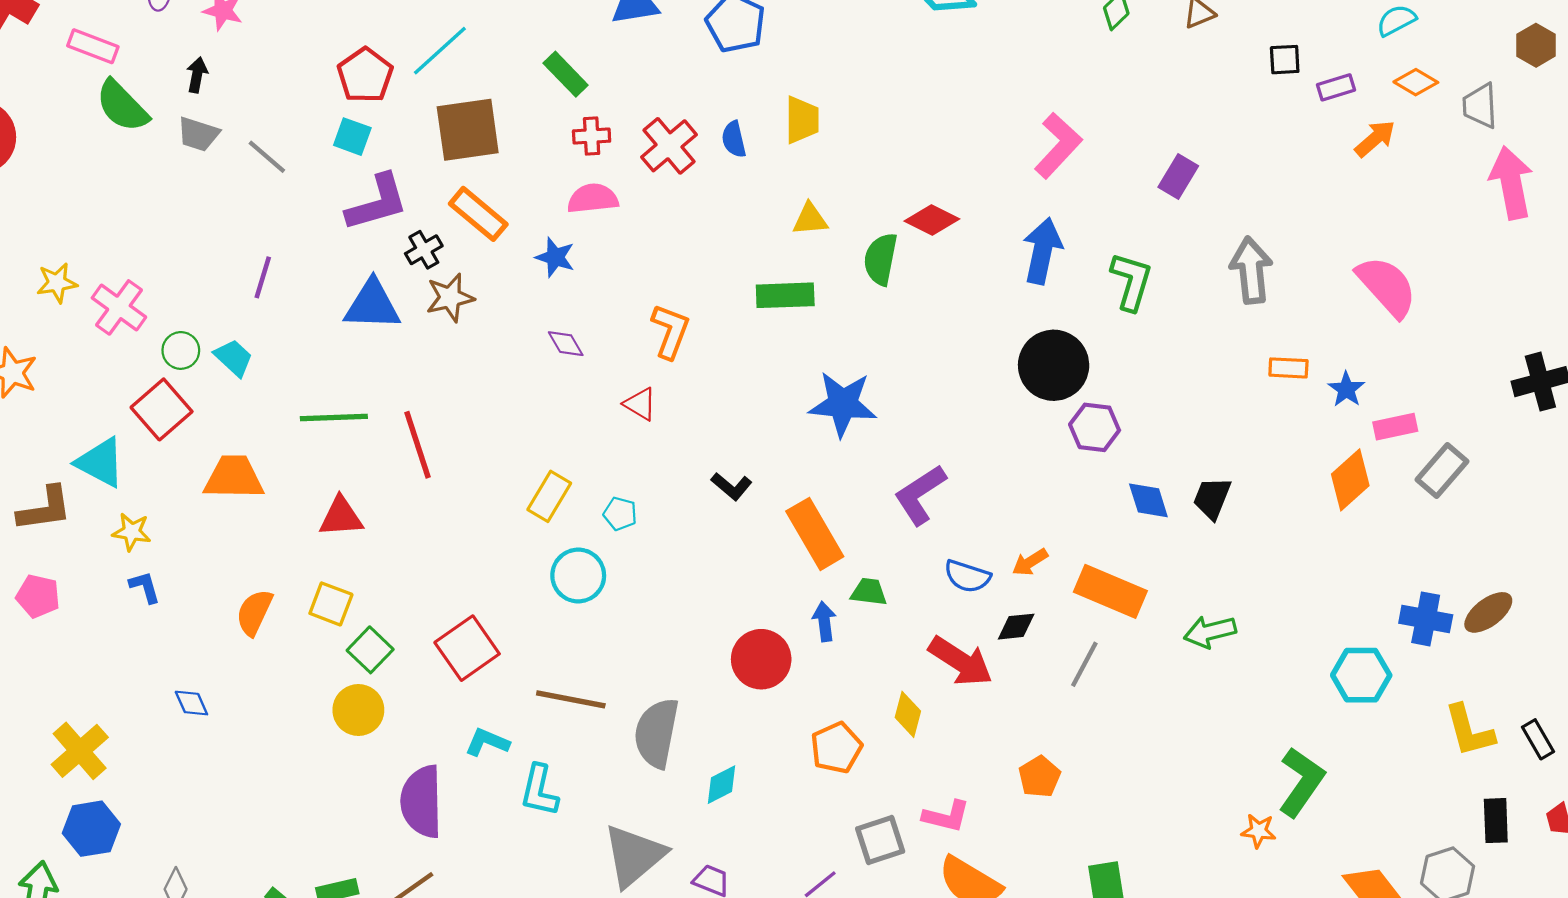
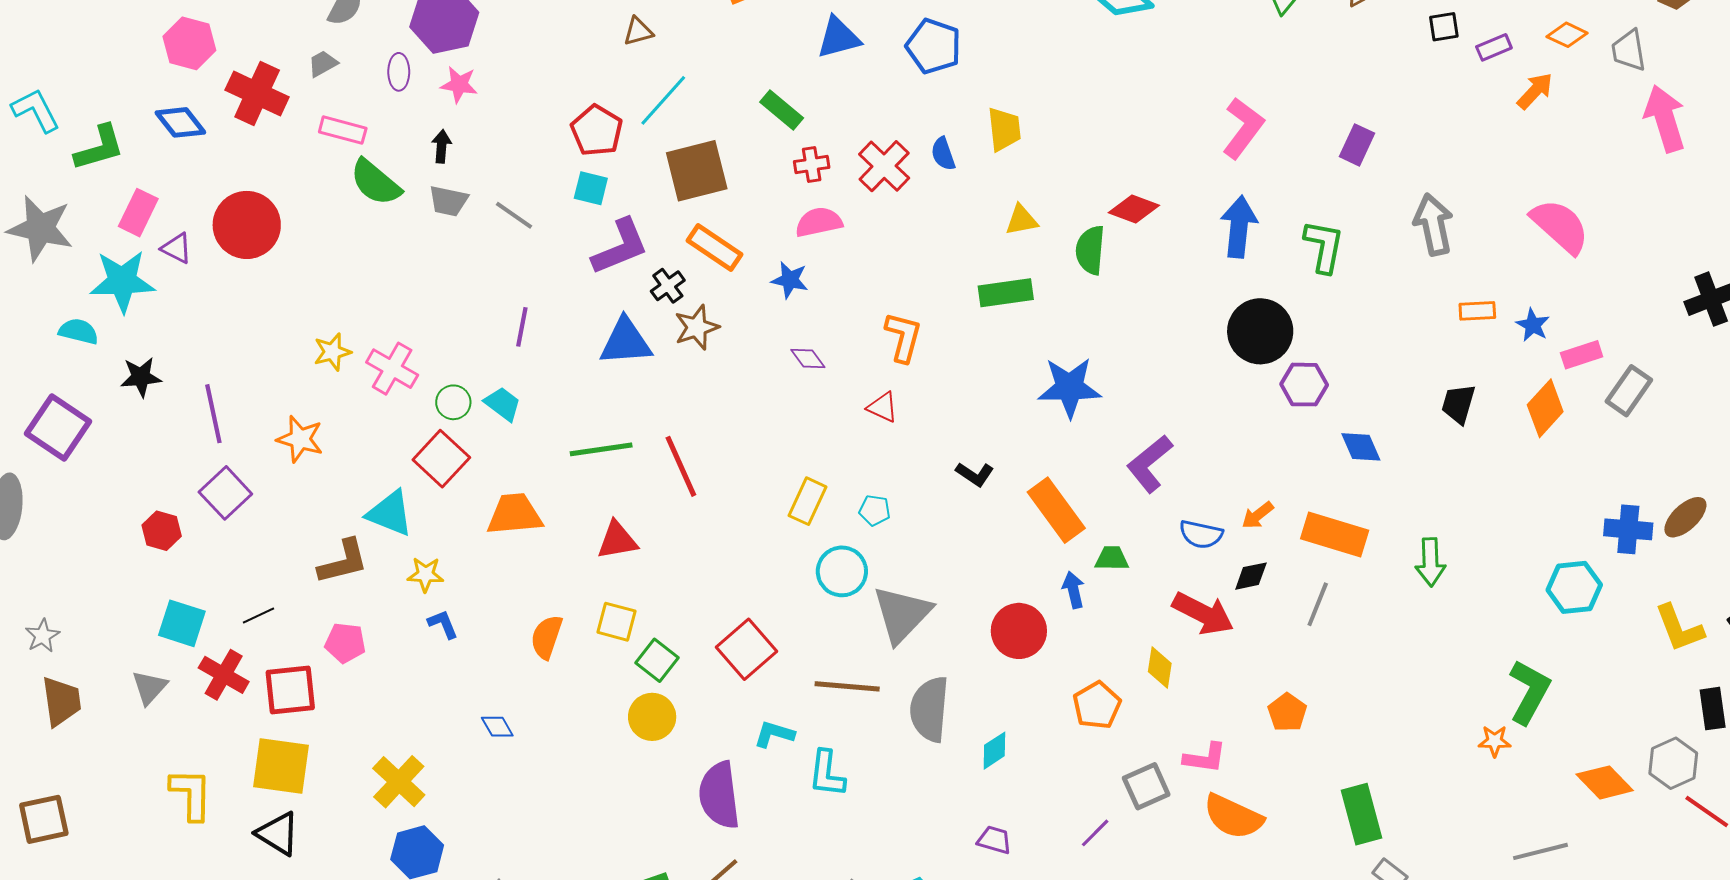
black trapezoid: (1212, 498) -> (1458, 404), moved
green arrow: (1210, 632) -> (1430, 562), turned -72
gray triangle: (634, 856) -> (902, 614), moved

